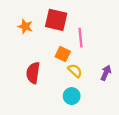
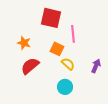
orange star: (25, 26) -> (24, 43), moved
red semicircle: (33, 73) -> (30, 66), turned 42

